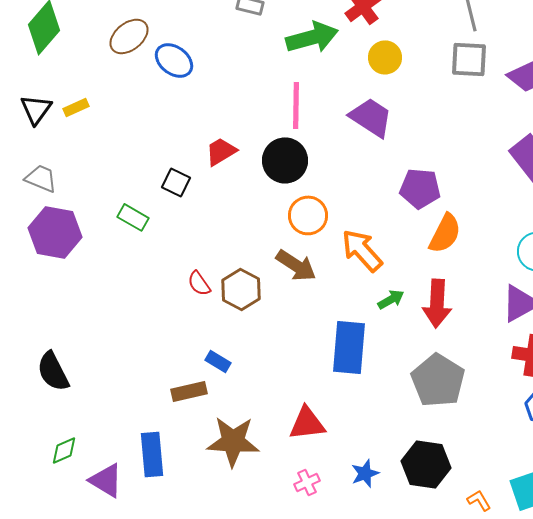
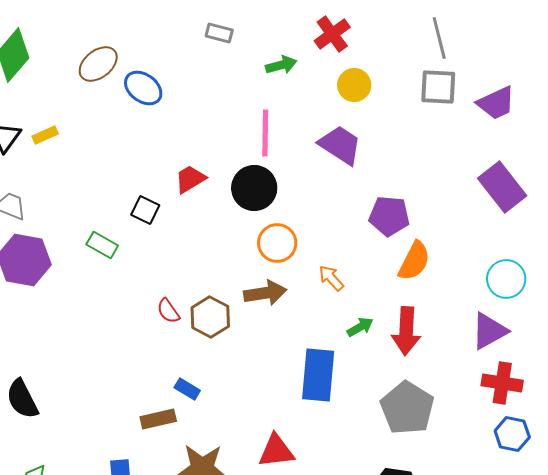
green arrow: (312, 37) -> (281, 65), size x0.6
orange arrow: (362, 250) -> (331, 278), size x0.6
brown arrow: (296, 265) -> (265, 293), turned -42

